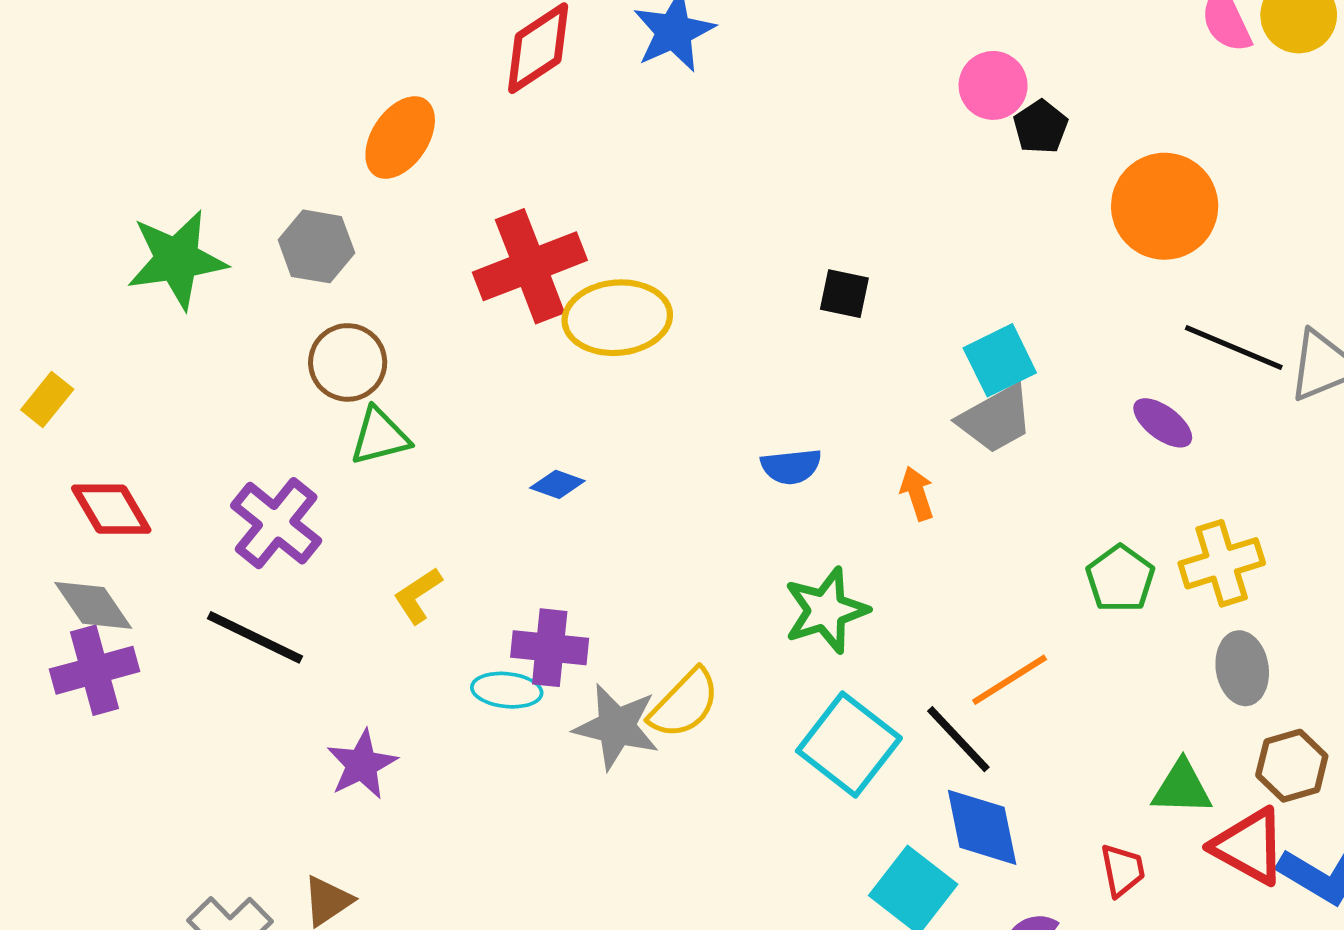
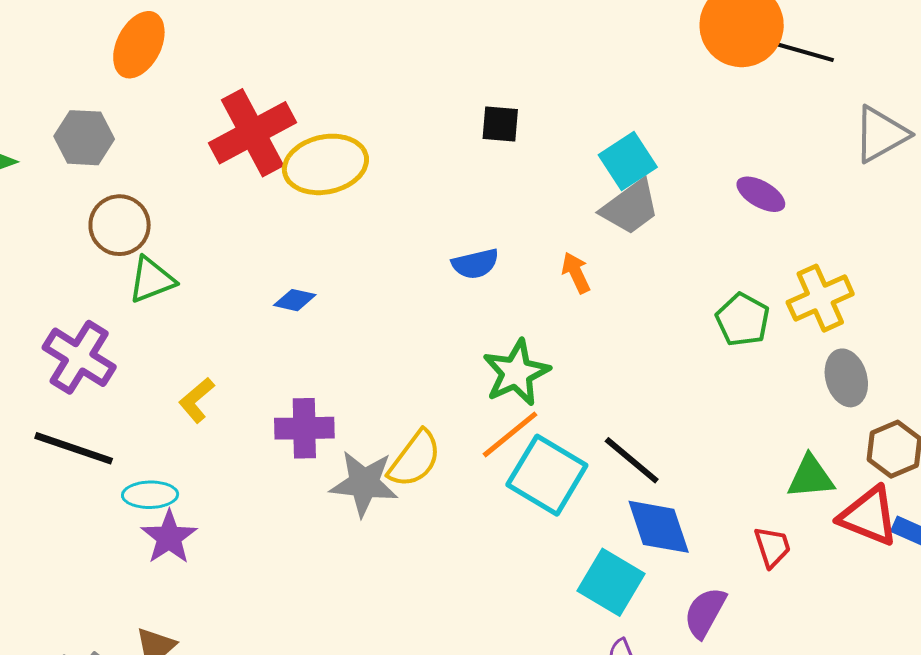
black line: (1234, 348) -> (794, 49), moved
orange line: (1010, 680) -> (510, 434), moved
cyan ellipse: (507, 690) -> (150, 495), moved

